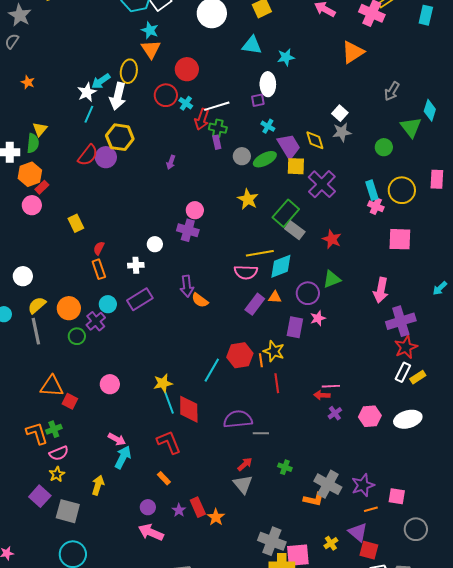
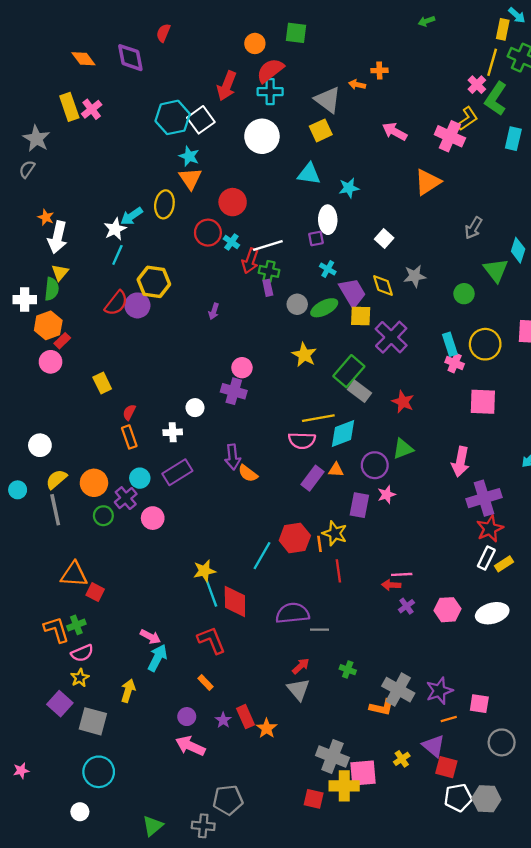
white arrow: (118, 96) -> (58, 237), moved
white square: (340, 113) -> (384, 238), moved
pink circle: (110, 384) -> (153, 518), moved

